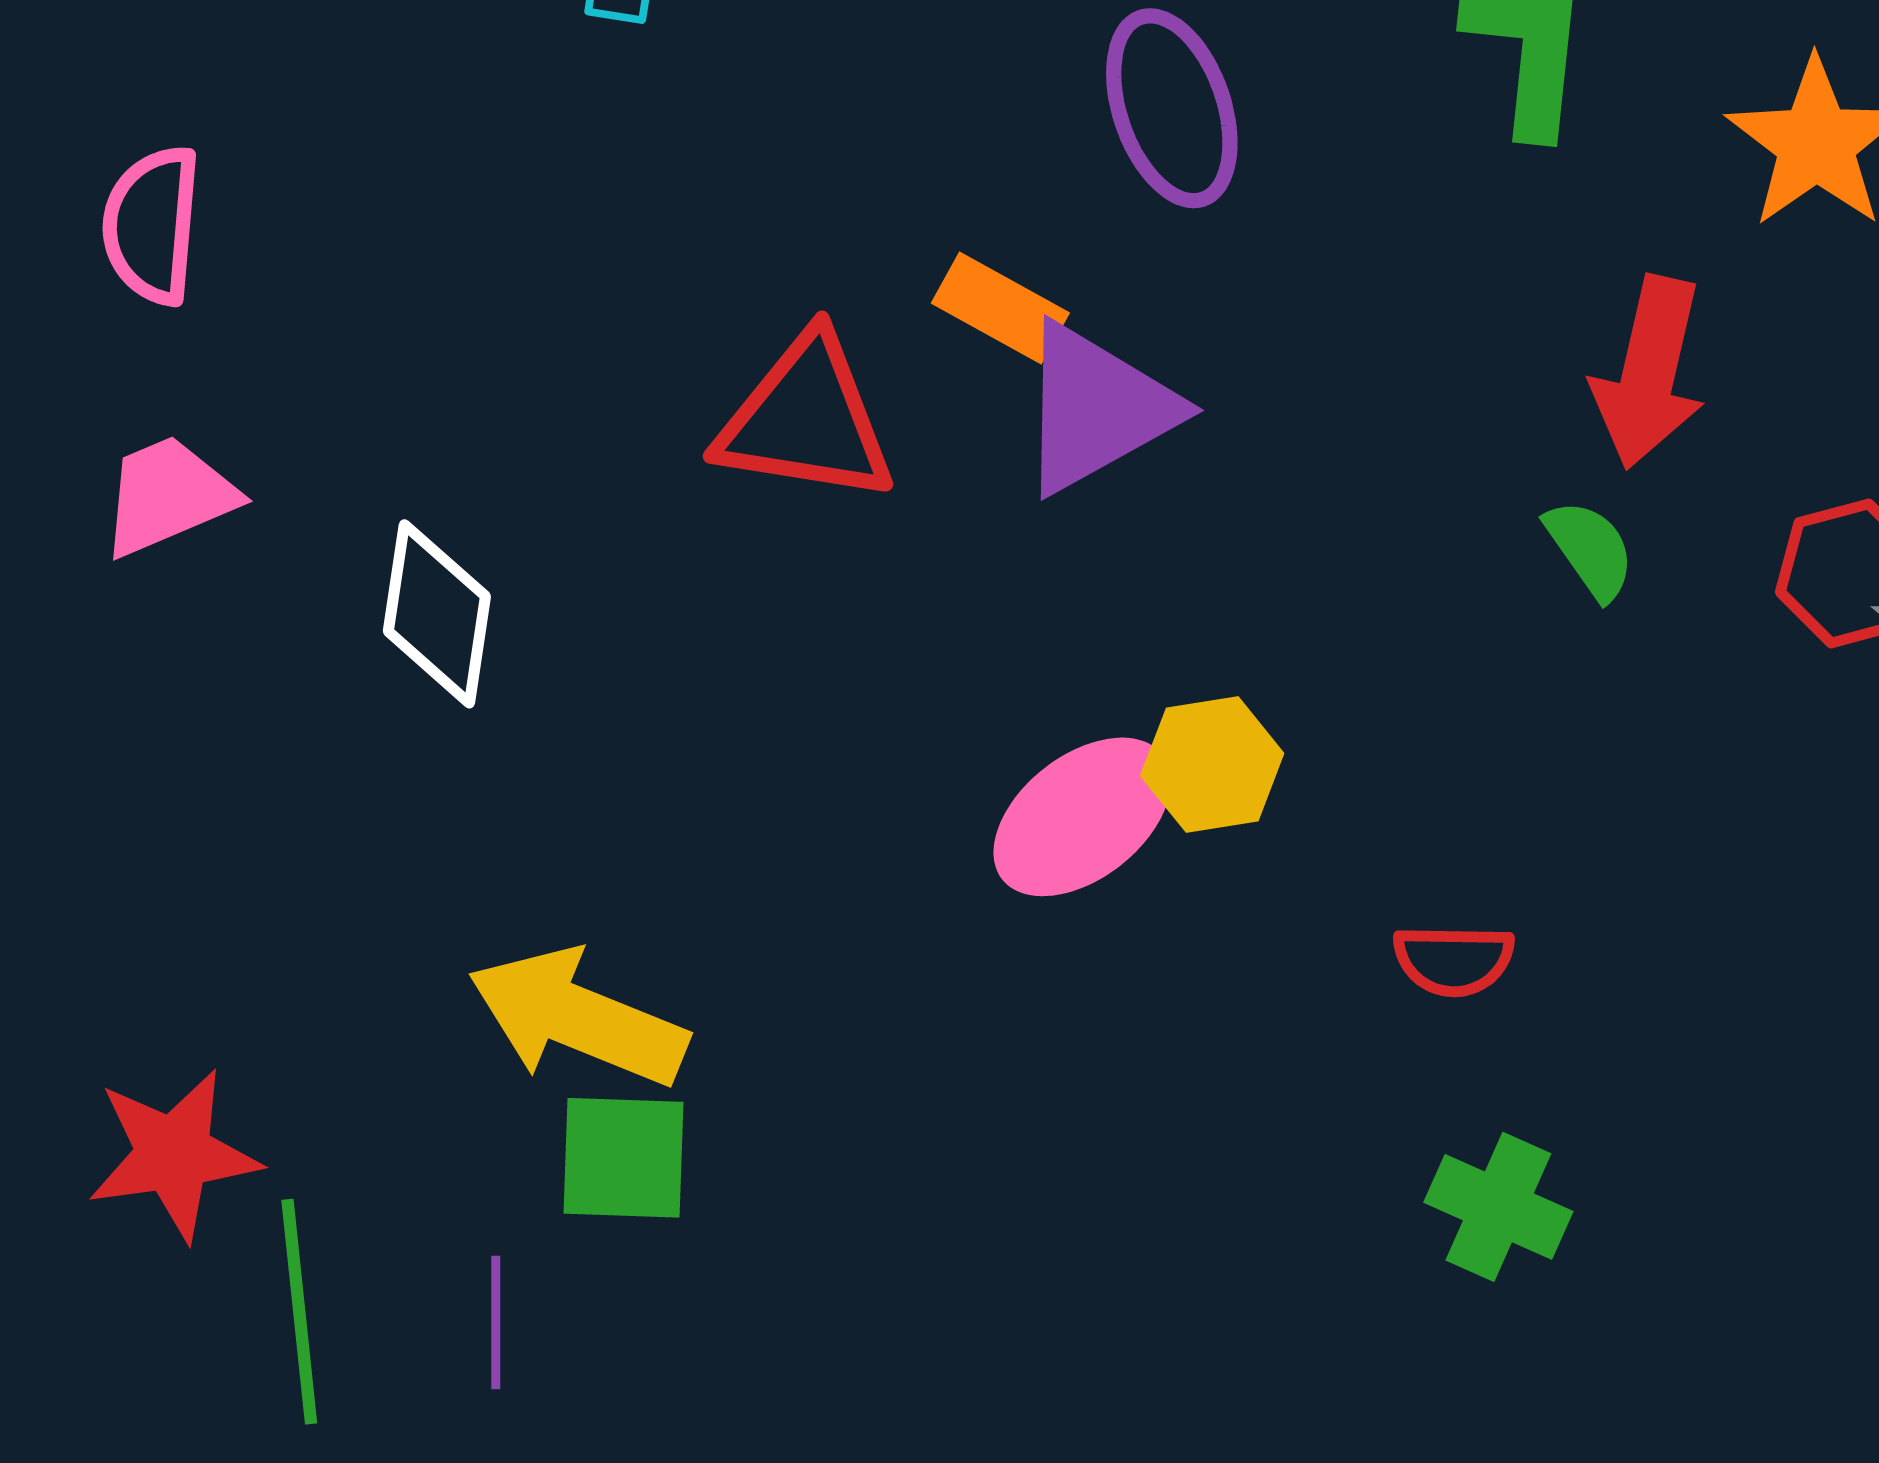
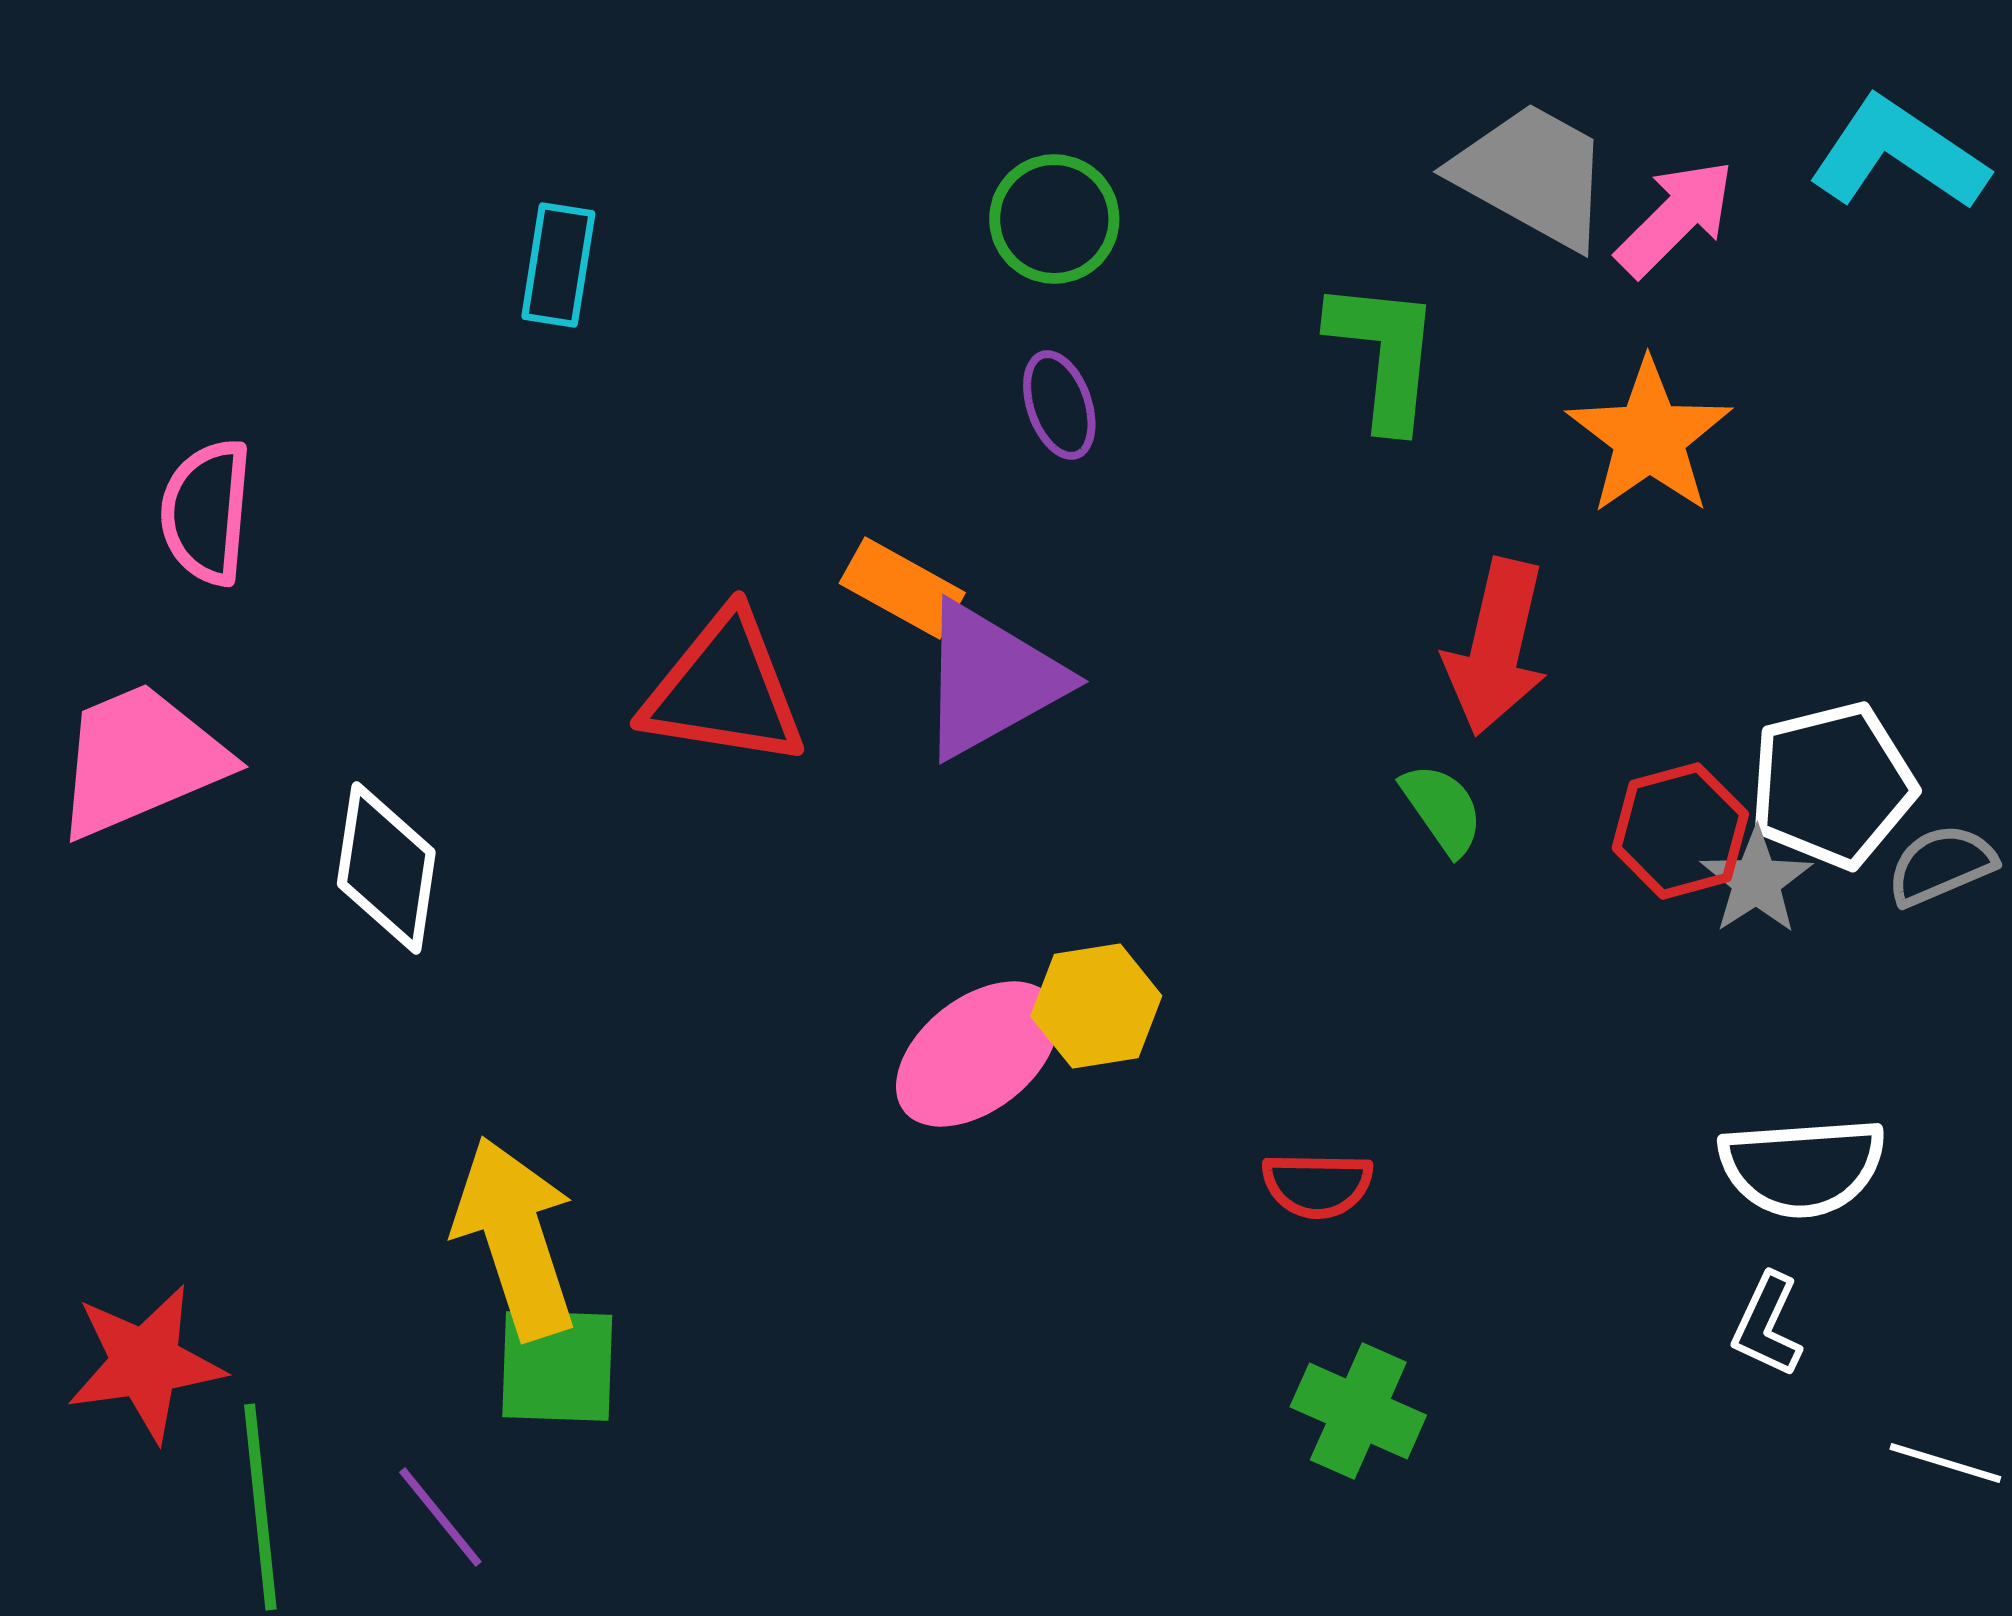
purple ellipse: (1172, 108) -> (1059, 405), size x0.6
pink semicircle: (152, 225) -> (206, 512), moved
pink trapezoid: (168, 496) -> (140, 760), size x1.4
yellow arrow: (578, 1018) -> (515, 1238), turned 50
purple line: (496, 1323) -> (440, 1517), turned -39

